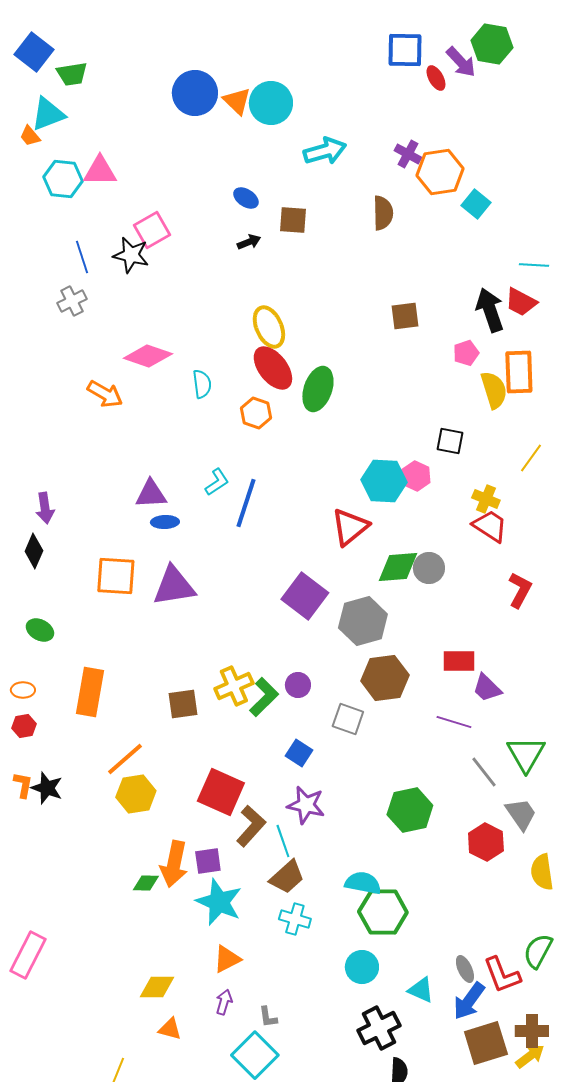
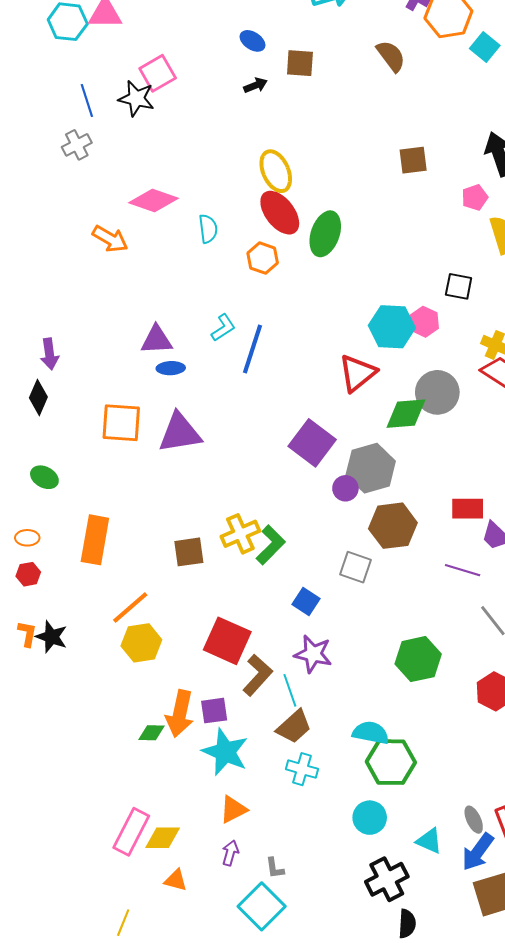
brown semicircle: (383, 213) -> (391, 56), turned -36
gray circle: (429, 568) -> (437, 392), moved, size x1.4
purple circle: (298, 685) -> (345, 488), moved
pink rectangle: (28, 955) -> (131, 832), moved

